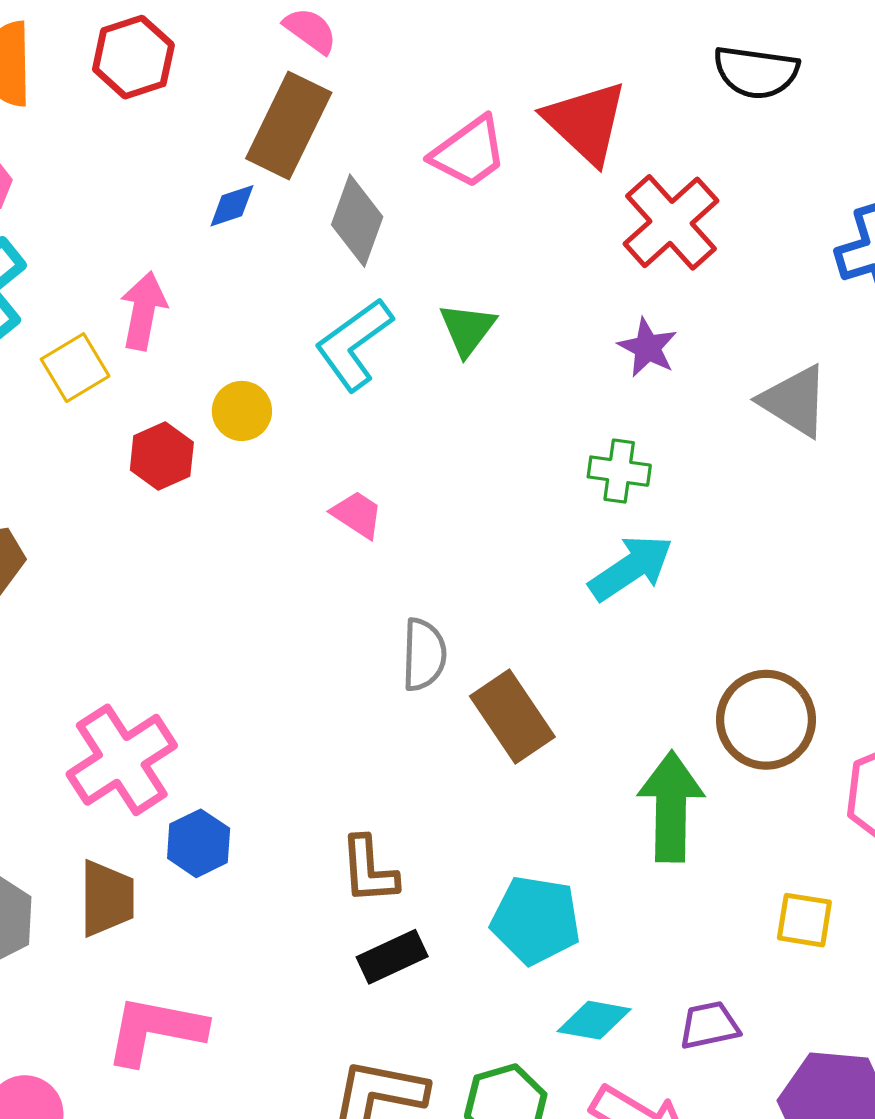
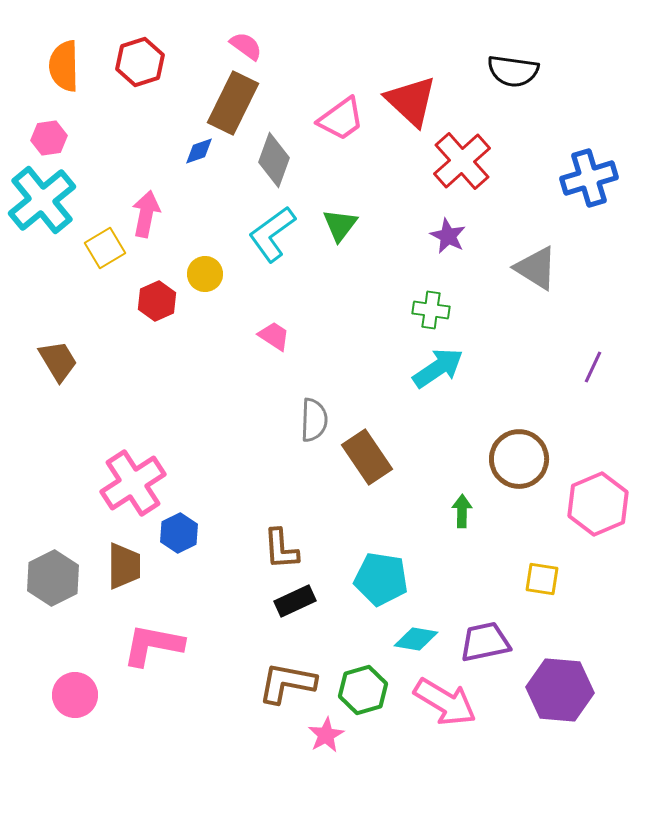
green arrow: (671, 807) -> (462, 511), size x0.5
purple trapezoid: (709, 1025) -> (485, 642), size x1.4

